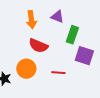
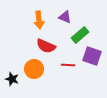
green rectangle: (72, 35) -> (80, 35), turned 30
red line: (58, 73) -> (68, 65), moved

